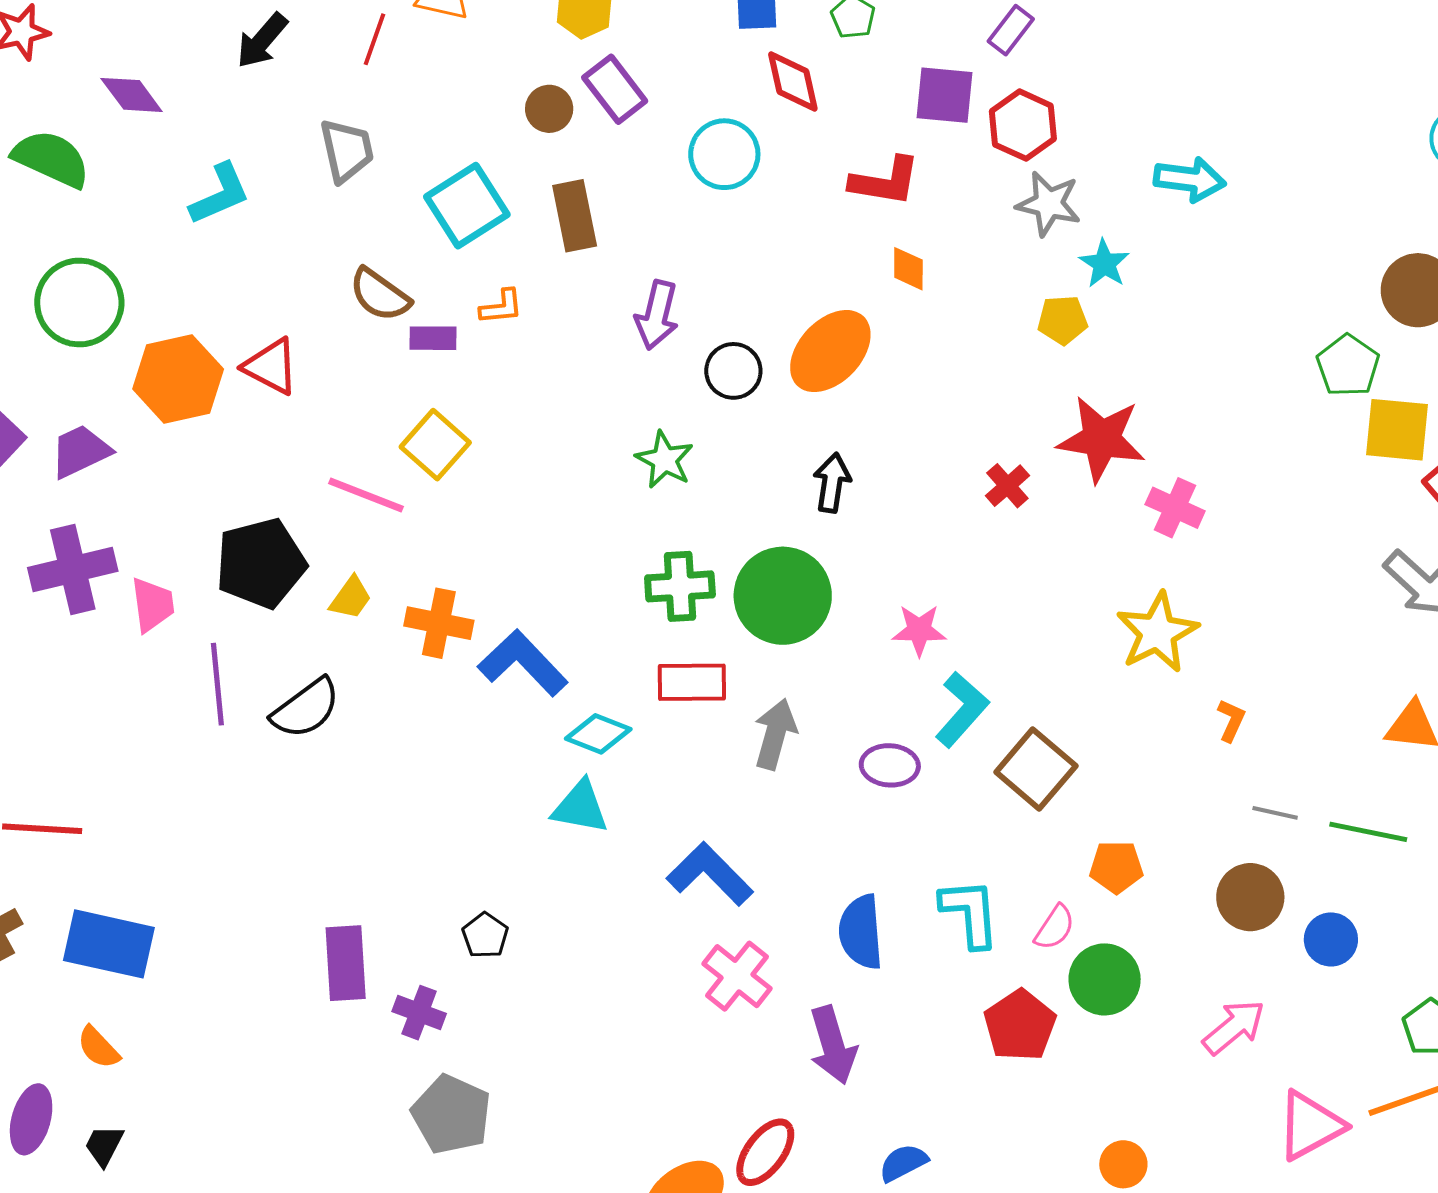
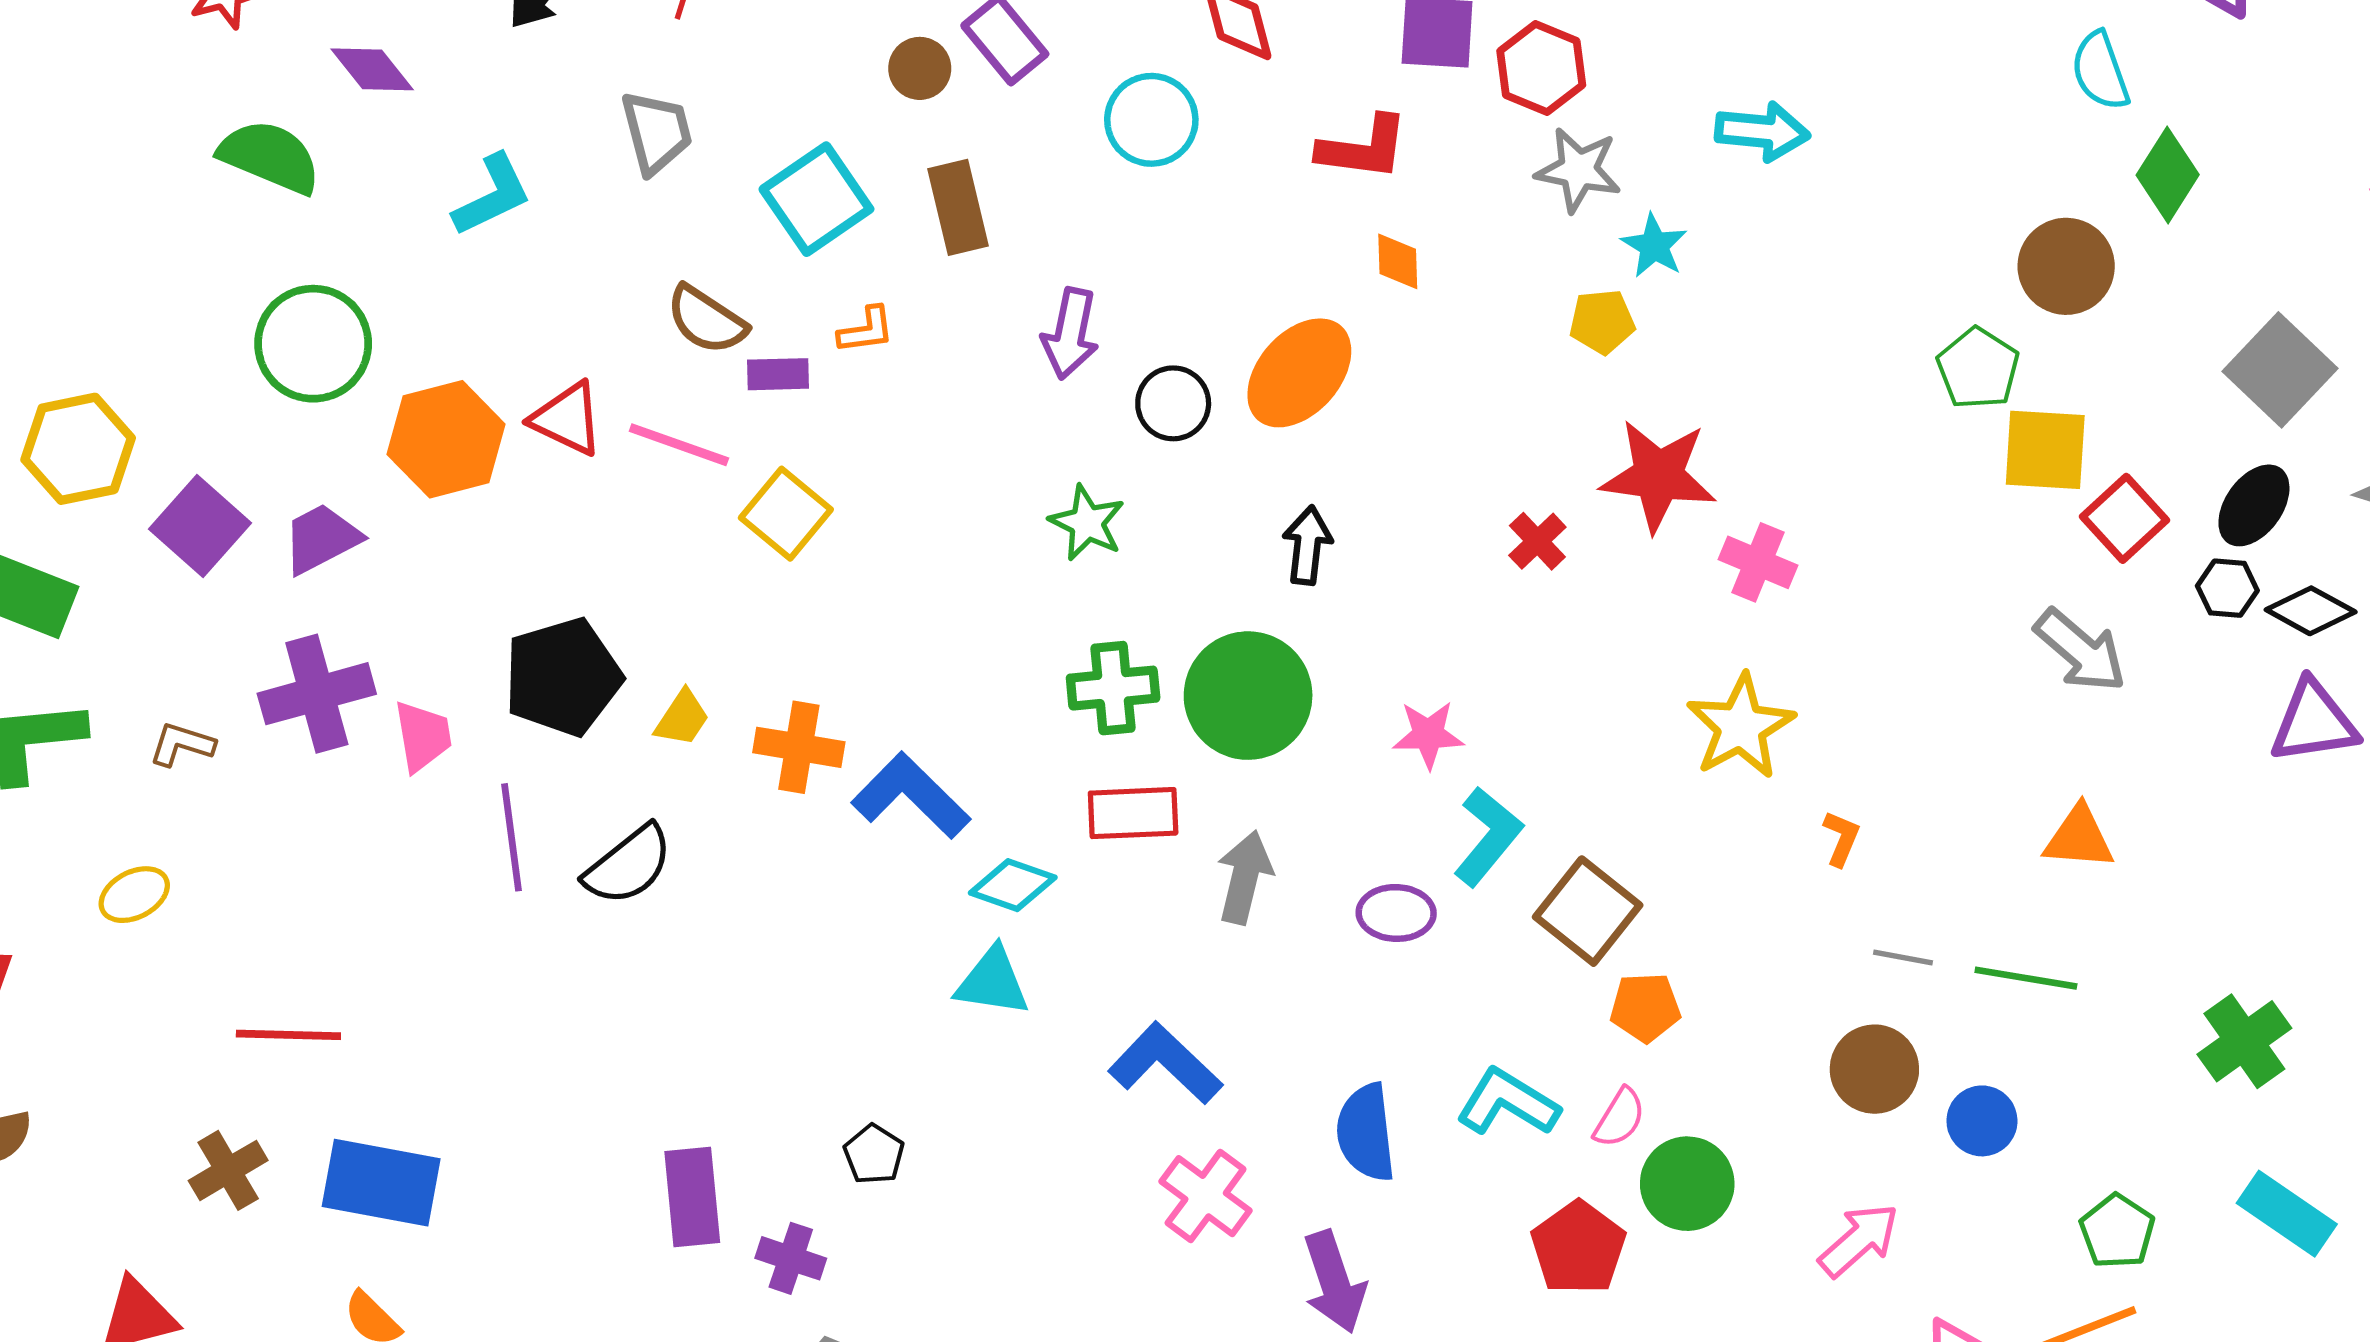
pink line: (366, 495) -> (679, 445), moved
orange pentagon: (1116, 867) -> (1645, 1007), moved
cyan L-shape: (970, 913) -> (1508, 1103), turned -52

